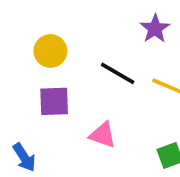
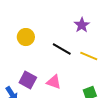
purple square: (54, 101) -> (28, 80), moved, turned 30

